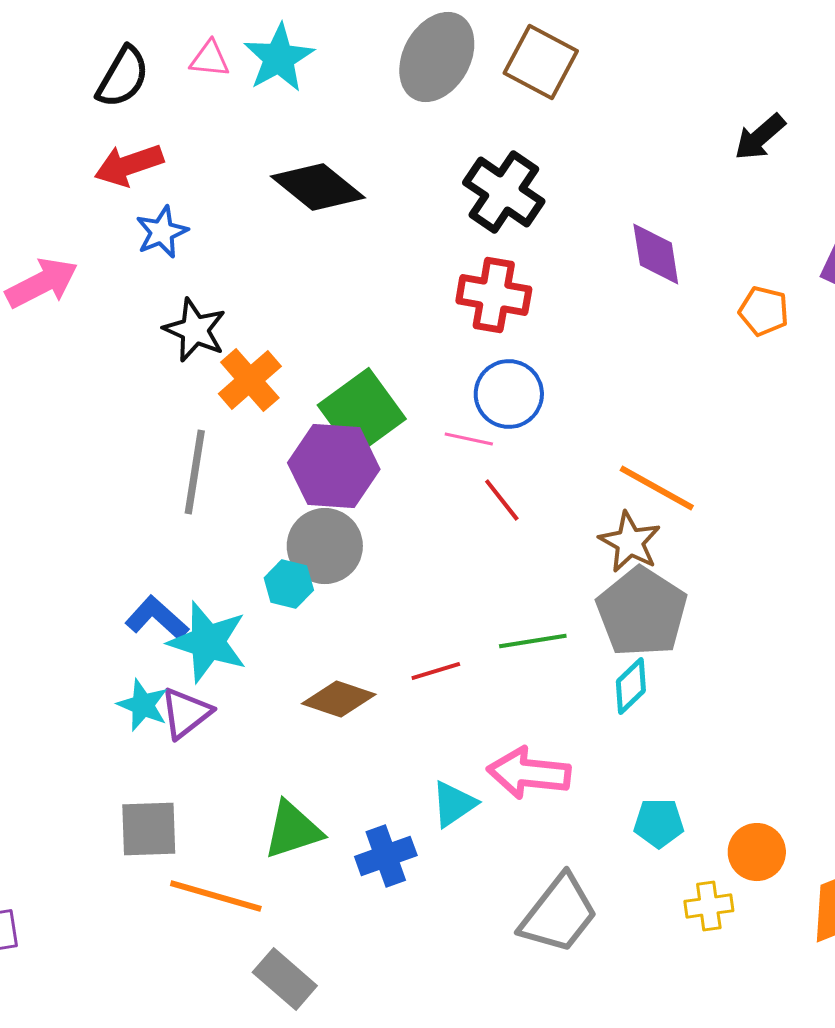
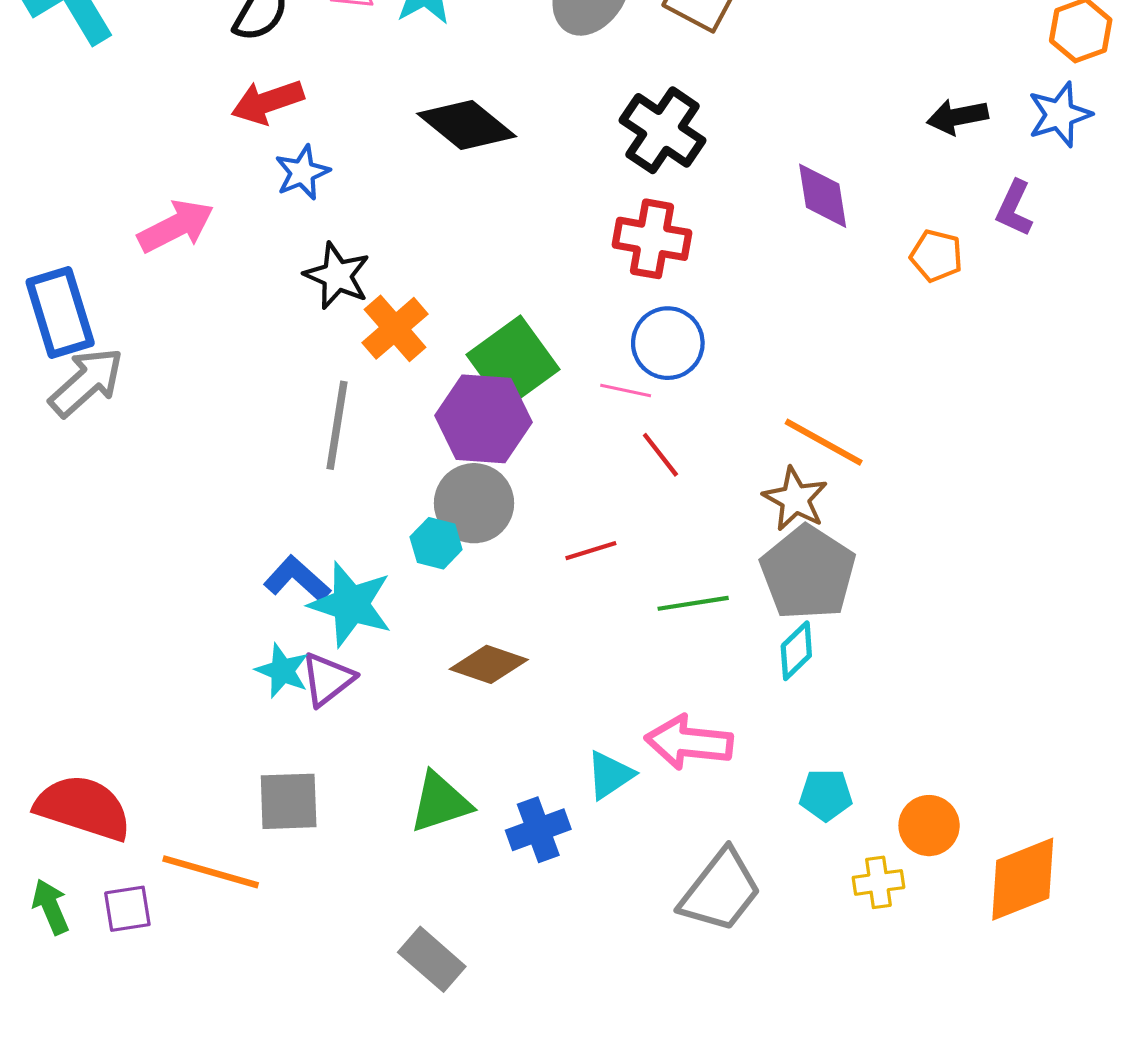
black arrow: (760, 137) -> (957, 117), moved, turned 30
red line: (436, 671) -> (591, 551), moved
orange line: (216, 896) -> (211, 872), moved

